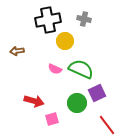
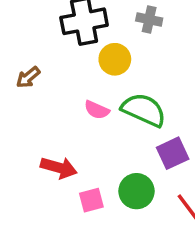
brown arrow: (17, 51) -> (28, 77), turned -32
green circle: (77, 103) -> (136, 191), moved

